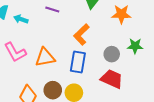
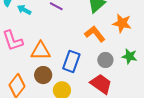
orange L-shape: (81, 35) -> (95, 34), moved, turned 85
brown circle: (53, 90) -> (43, 75), moved

